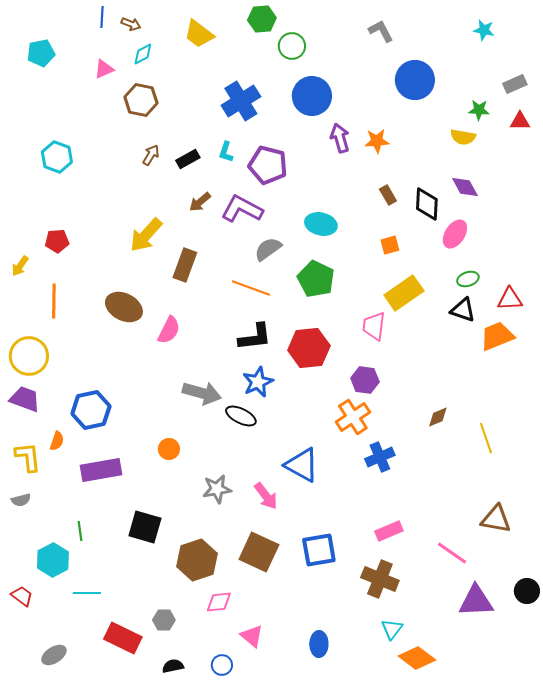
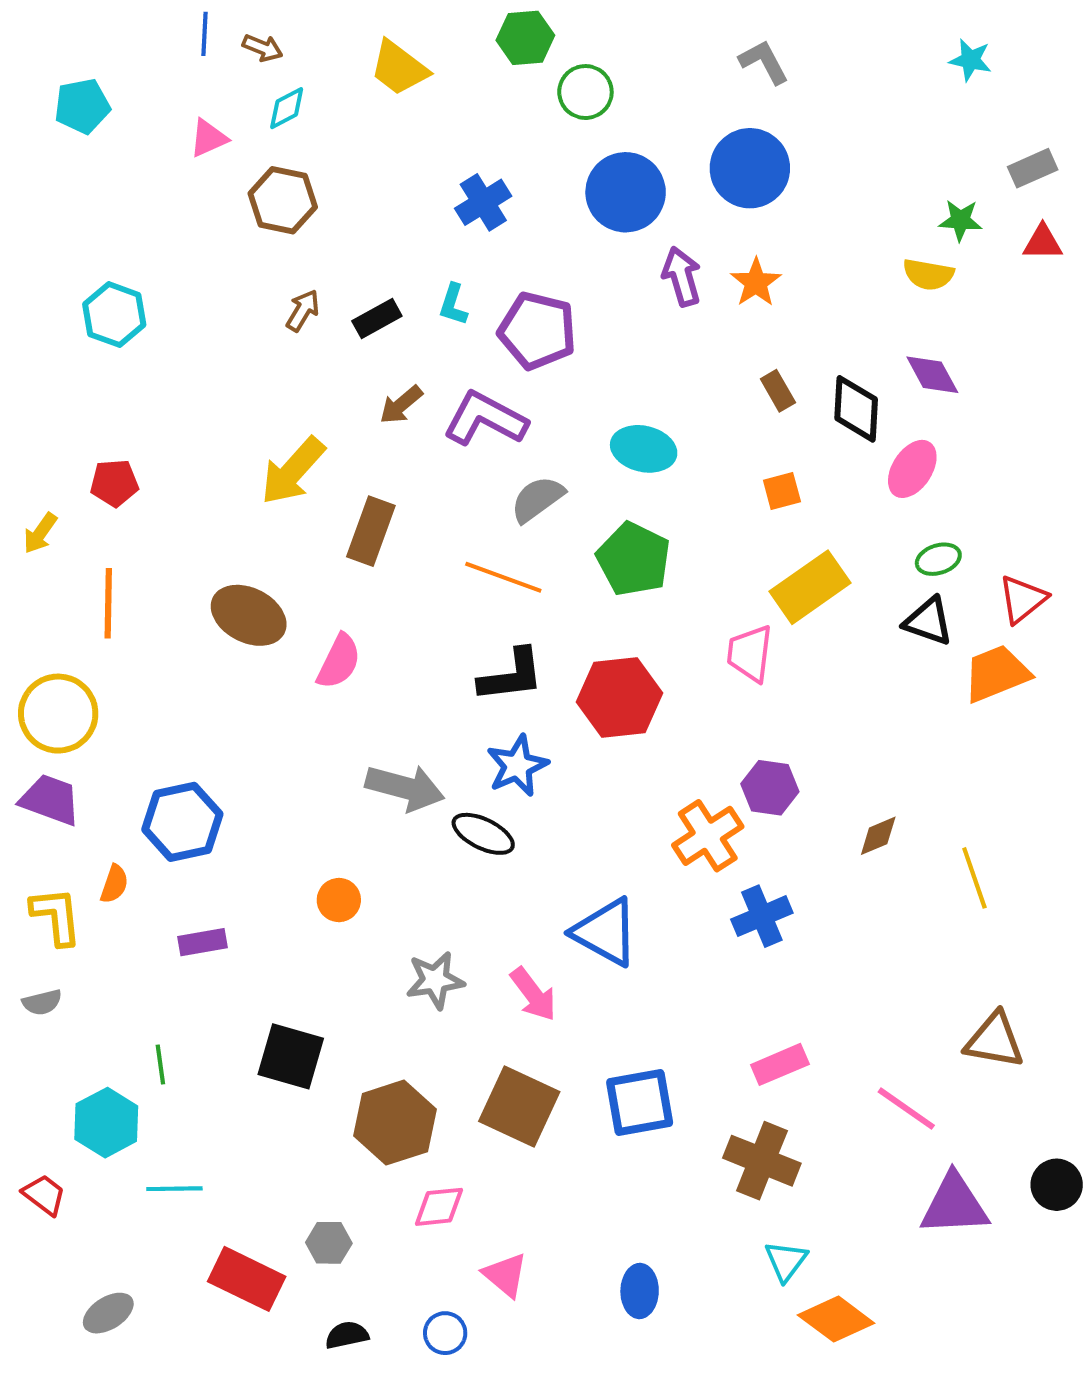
blue circle: (415, 80) -> (750, 168), moved
blue cross: (241, 101) -> (483, 202), size x0.7
orange star: (377, 141) -> (756, 282), turned -30
red triangle: (510, 299) -> (1023, 599), turned -36
purple hexagon: (365, 380) -> (770, 788), moved
purple rectangle: (101, 470) -> (203, 942), size x0.6

